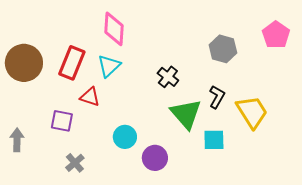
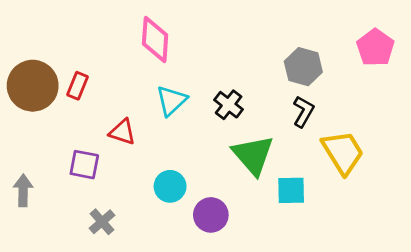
red rectangle: (72, 63) -> (78, 86), moved, size x0.6
cyan triangle: (109, 66) -> (171, 101), moved
black L-shape: (217, 97) -> (303, 112), moved

